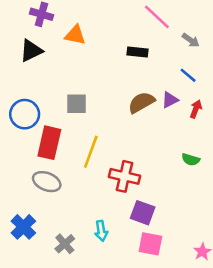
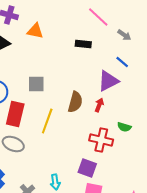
purple triangle: (170, 100) -> (108, 81), size x1.6
brown semicircle: (141, 102) -> (75, 102), moved, turned 135
red arrow: (196, 109) -> (99, 105), moved
red cross: (125, 176) -> (101, 140), moved

